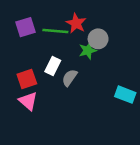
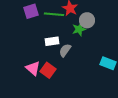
white rectangle: (53, 66) -> (52, 41), turned 56
red square: (27, 79) -> (48, 70), moved, turned -35

